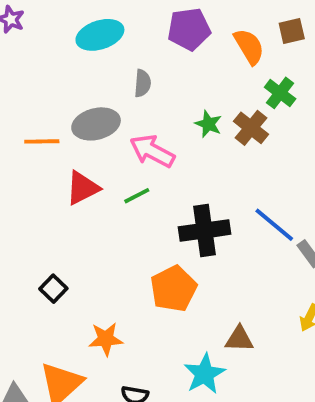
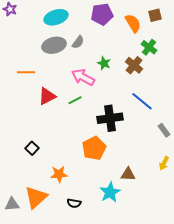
gray semicircle: (143, 83) -> (78, 42), turned 32
gray ellipse: (96, 124) -> (54, 45), moved
green star: (208, 124) -> (104, 63), moved
blue line: (274, 225) -> (142, 101), moved

